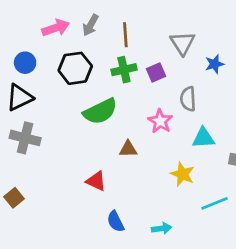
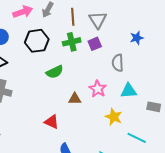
gray triangle: (182, 43) -> (98, 20), moved
green semicircle: (100, 111) -> (55, 72), size x0.7
pink star: (160, 121) -> (98, 89), moved
cyan line: (215, 203) -> (137, 138), turned 48

